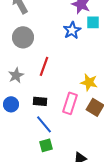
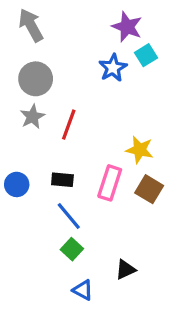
cyan square: (93, 22) -> (146, 55), turned -32
gray star: (16, 75) -> (32, 117), moved
green square: (46, 145) -> (72, 249), turned -32

